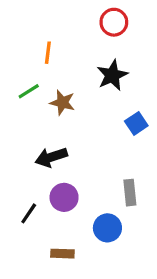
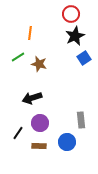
black star: (112, 75) -> (75, 36), moved
blue square: (136, 123) -> (84, 58), moved
brown rectangle: (62, 254) -> (39, 146), moved

